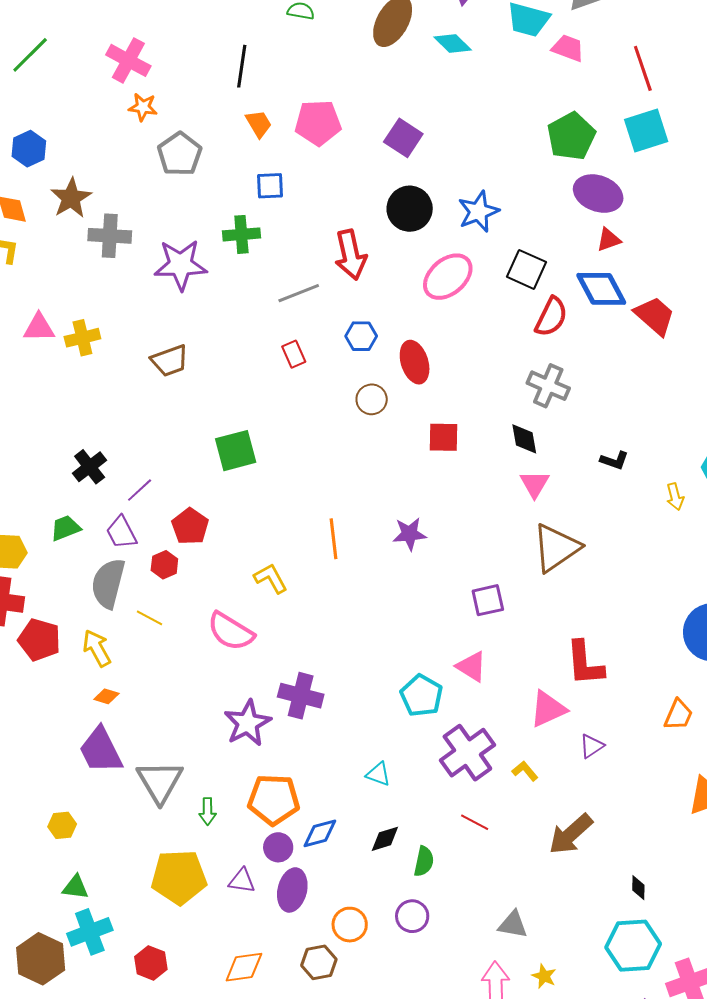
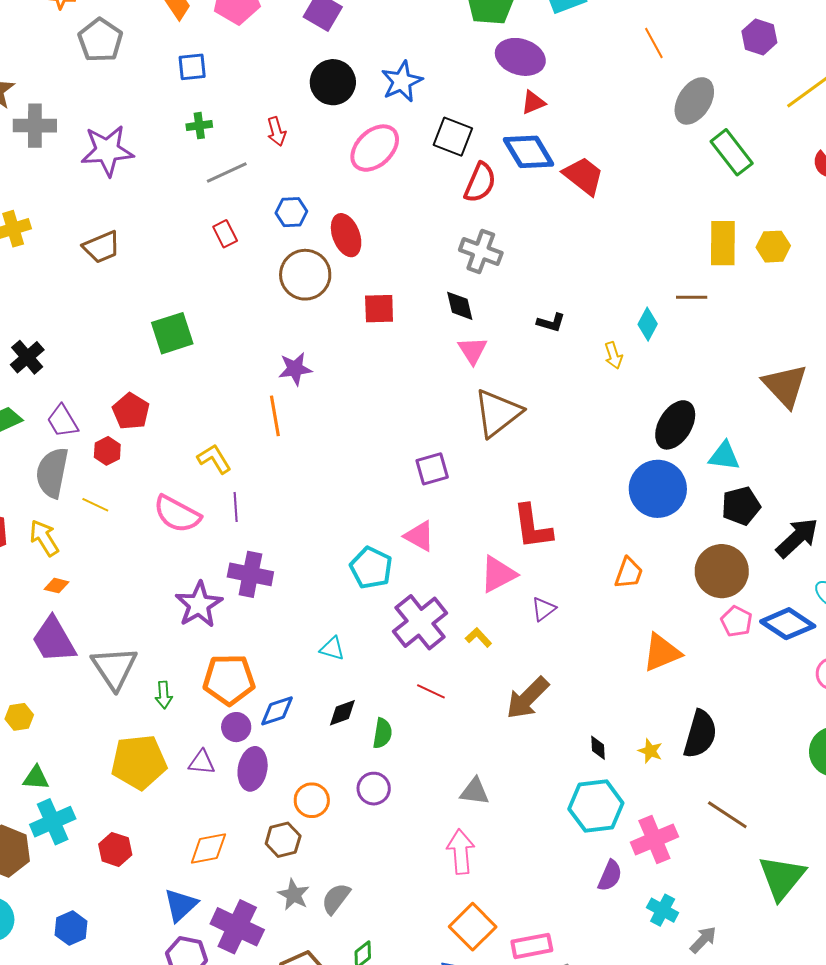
green cross: (241, 234) -> (199, 126), moved, size x0.7
red arrow: (351, 255) -> (276, 132), size x0.6
brown circle: (372, 399) -> (305, 275), size x1.6
purple line: (140, 490) -> (236, 507), moved, turned -48
purple star: (410, 534) -> (295, 369), moved
yellow star: (544, 976) -> (650, 751), moved

